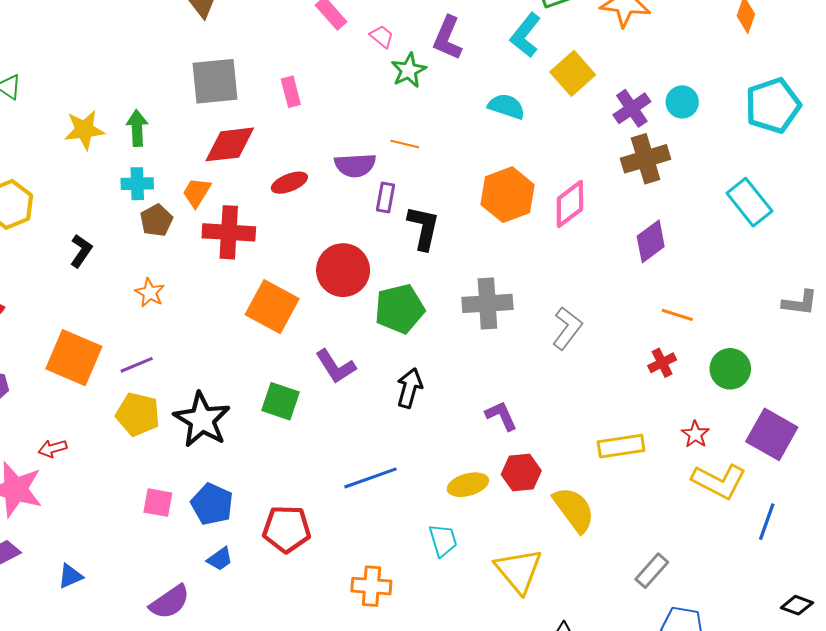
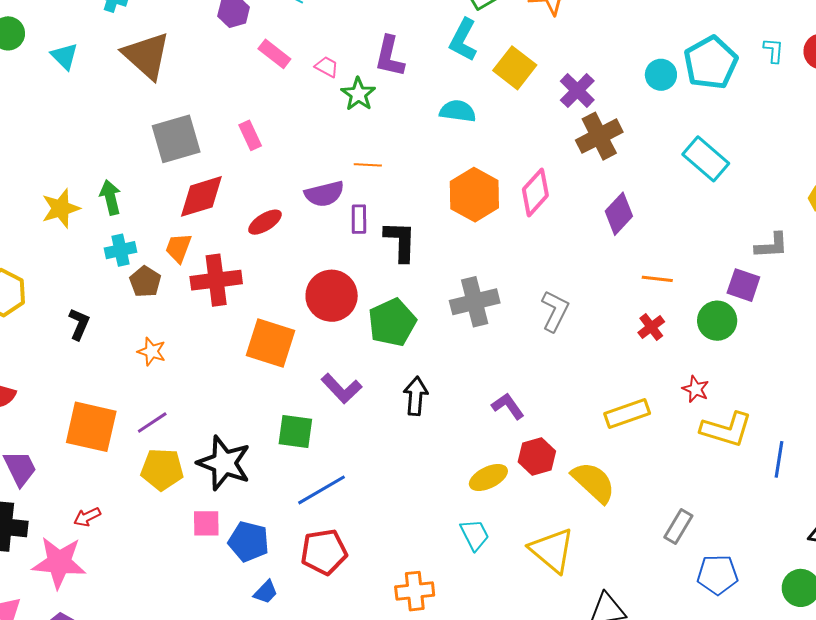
cyan circle: (682, 102) -> (661, 75), moved
purple square: (772, 434) -> (743, 285), moved, size x0.7
blue line: (370, 478) -> (322, 490), moved
pink square: (158, 503) -> (206, 523), moved

